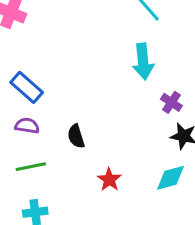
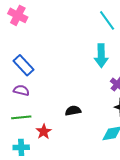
black semicircle: (76, 136) -> (73, 111), moved, turned 91
red star: (109, 180) -> (44, 132), moved

